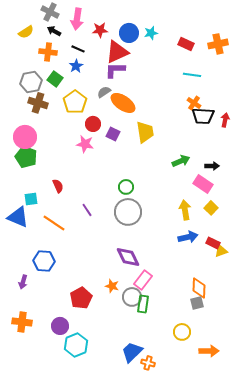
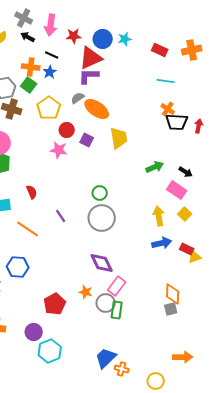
orange cross: (48, 52) -> (31, 67), moved
black arrow: (212, 166) -> (186, 172), turned 32
yellow circle: (182, 332) -> (156, 381), moved

